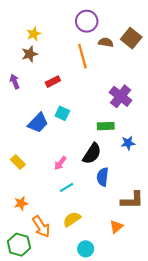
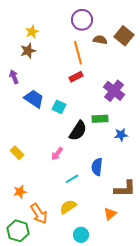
red rectangle: (53, 82) -> (76, 77), moved
blue trapezoid: (38, 123) -> (34, 99), moved, turned -100
black semicircle: (92, 154) -> (78, 131), moved
cyan line: (67, 187) -> (72, 179), moved

